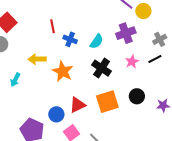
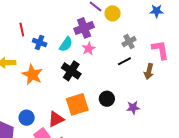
purple cross: (126, 33) -> (84, 28), moved
pink star: (132, 62) -> (89, 49), moved
red triangle: (77, 105) -> (56, 119), moved

